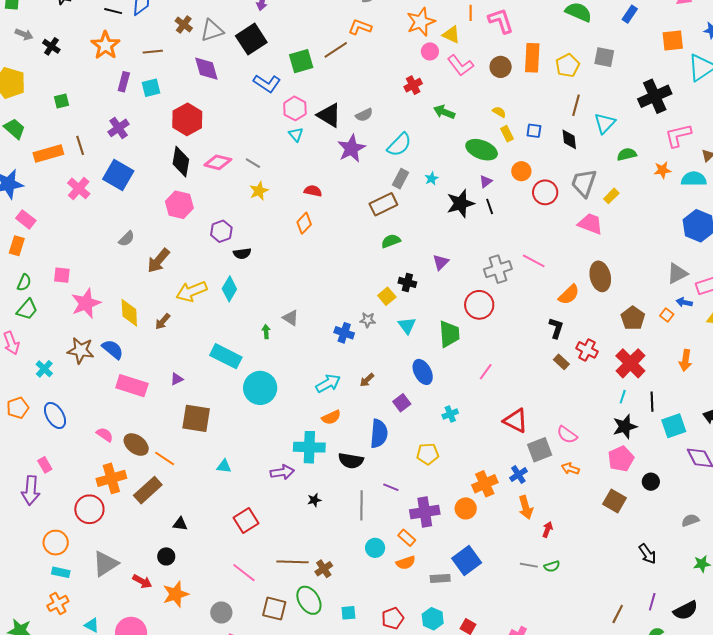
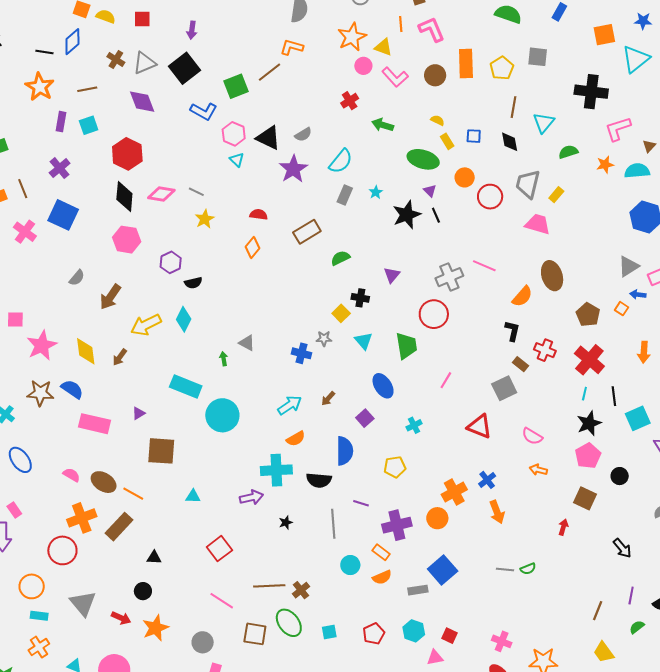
black cross: (655, 96) -> (591, 92), turned 36
purple triangle: (486, 182) -> (430, 191), turned -32
brown rectangle: (383, 204) -> (307, 232), moved
gray square: (540, 450) -> (504, 388), moved
red arrow: (548, 529) -> (563, 527), moved
gray triangle: (105, 564) -> (83, 603), turned -32

